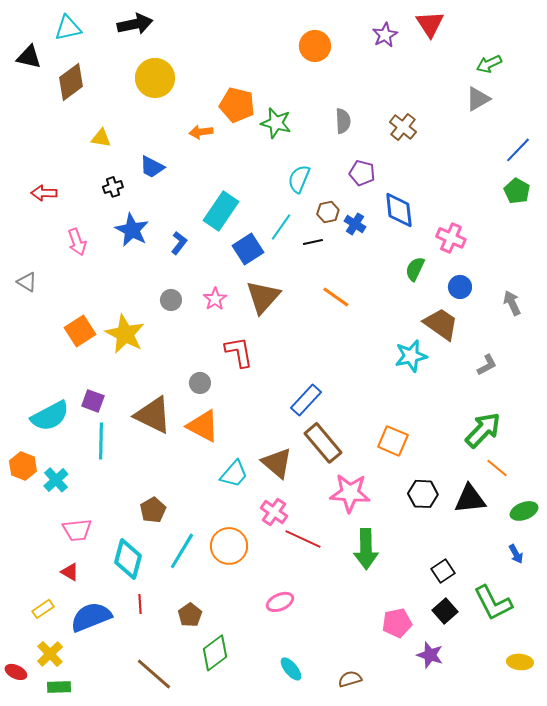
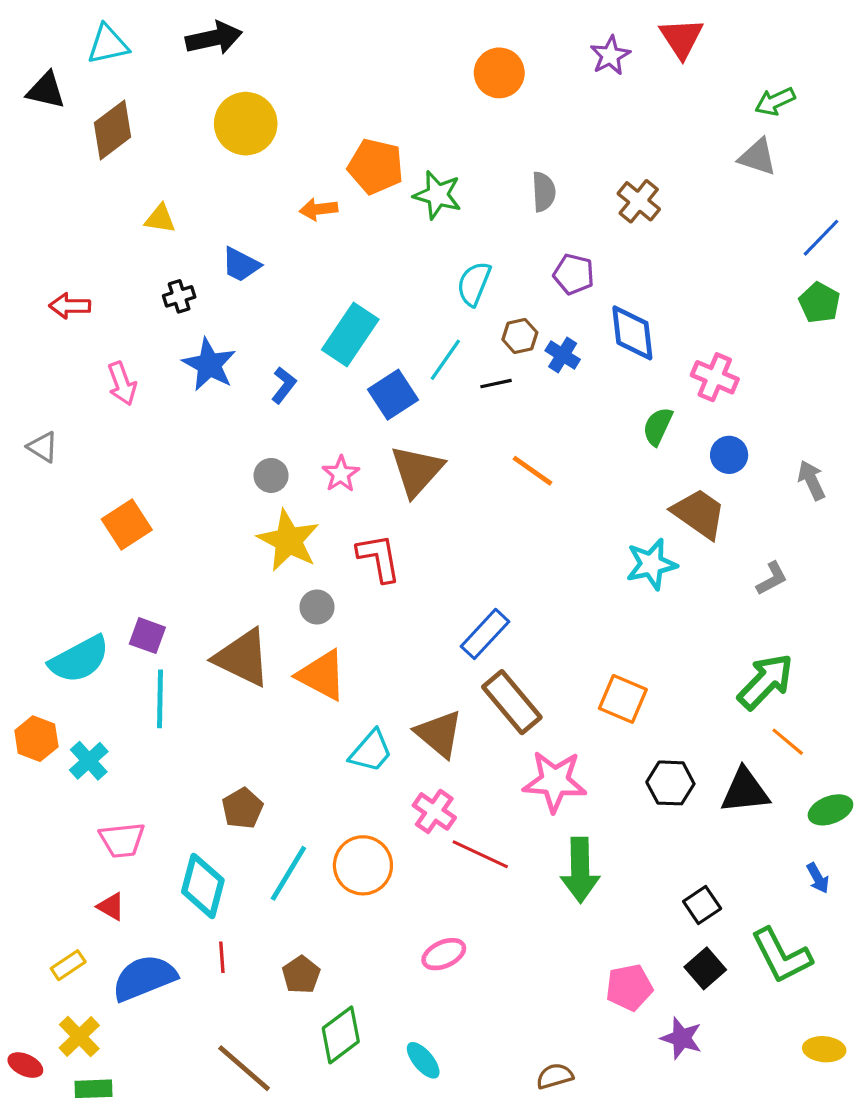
gray triangle: (478, 99) -> (758, 157), turned 48
yellow star: (125, 334) -> (288, 540), moved
cyan ellipse: (291, 669) -> (423, 1060), moved

